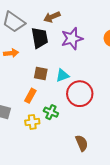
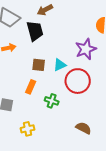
purple star: (72, 39) -> (86, 49), moved
yellow cross: (32, 122) -> (27, 129), moved
brown semicircle: (82, 143) -> (83, 128), turned -35

